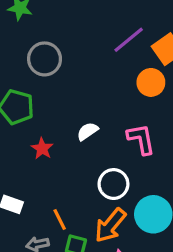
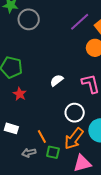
gray circle: (45, 59) -> (29, 19), moved
red star: (42, 148) -> (20, 94), moved

